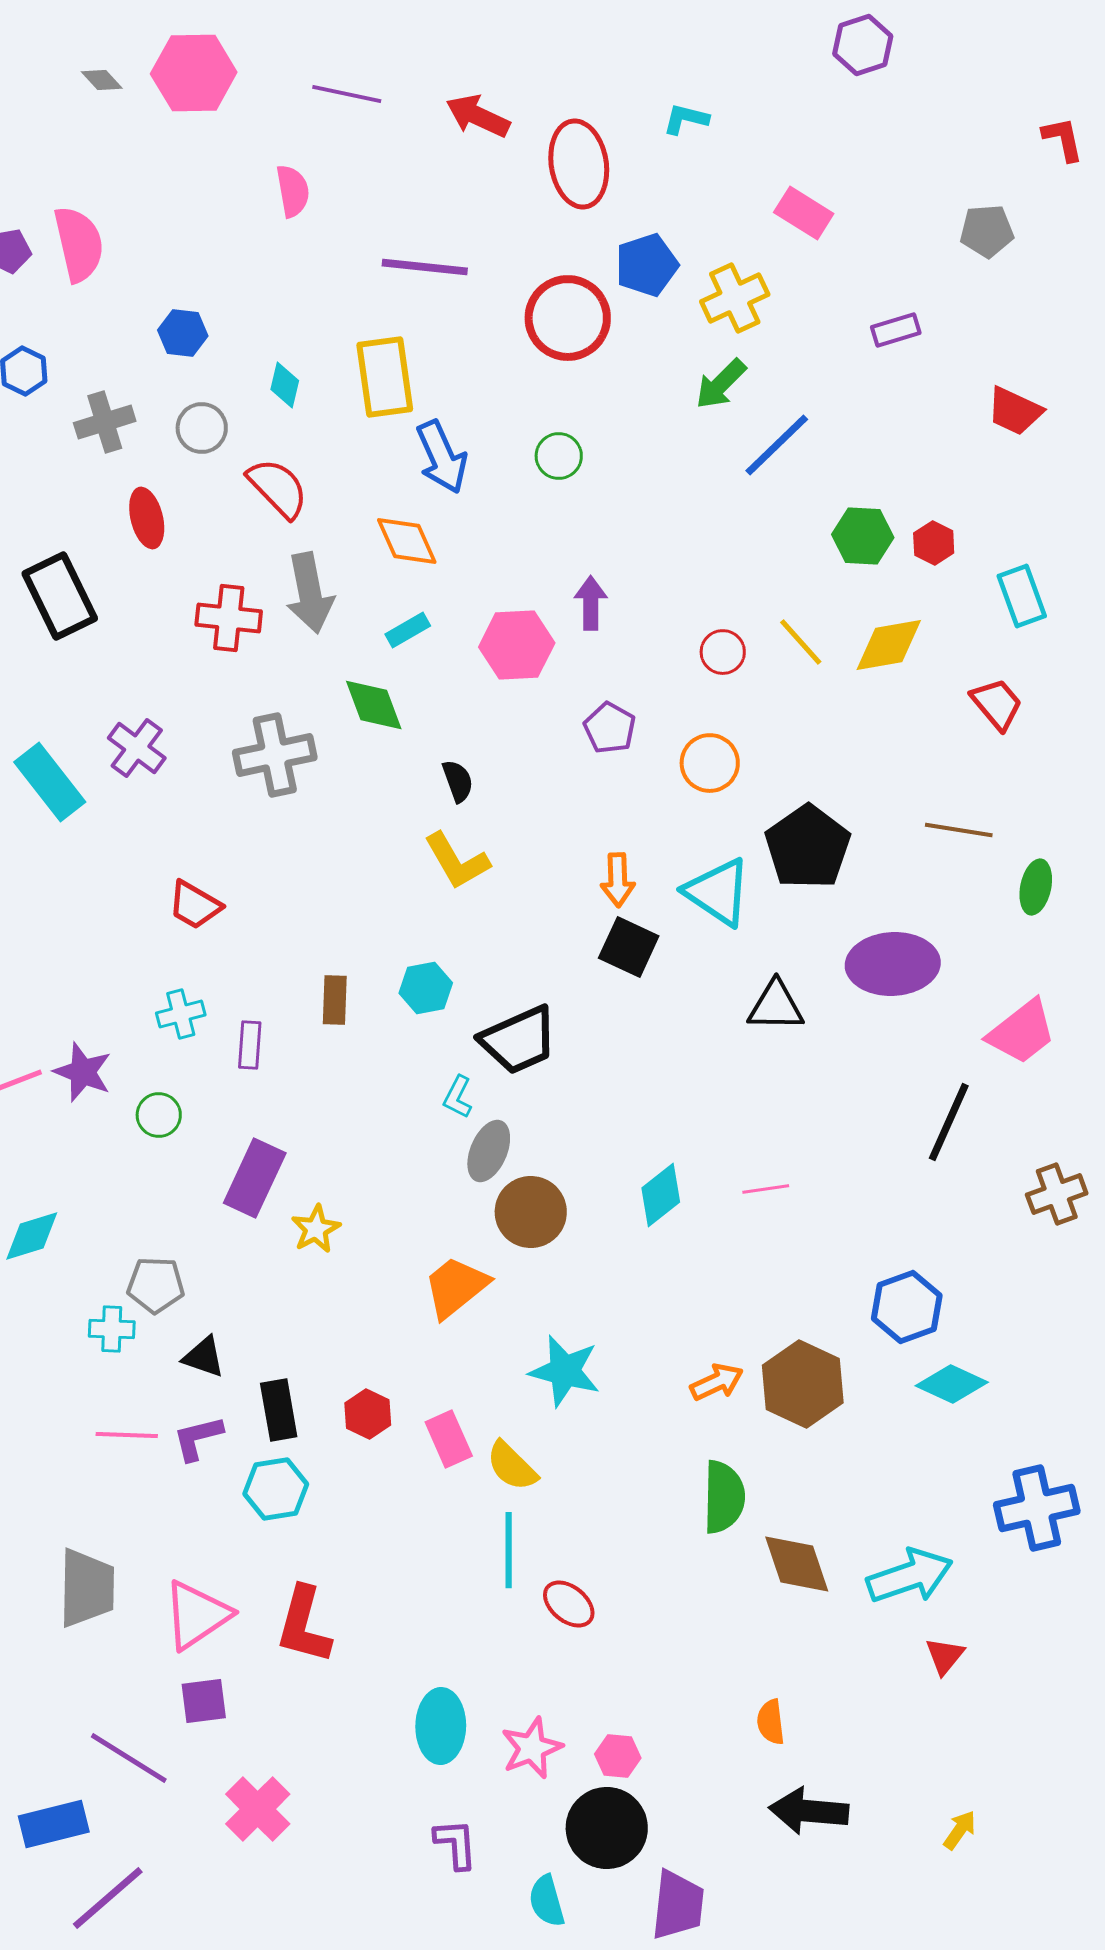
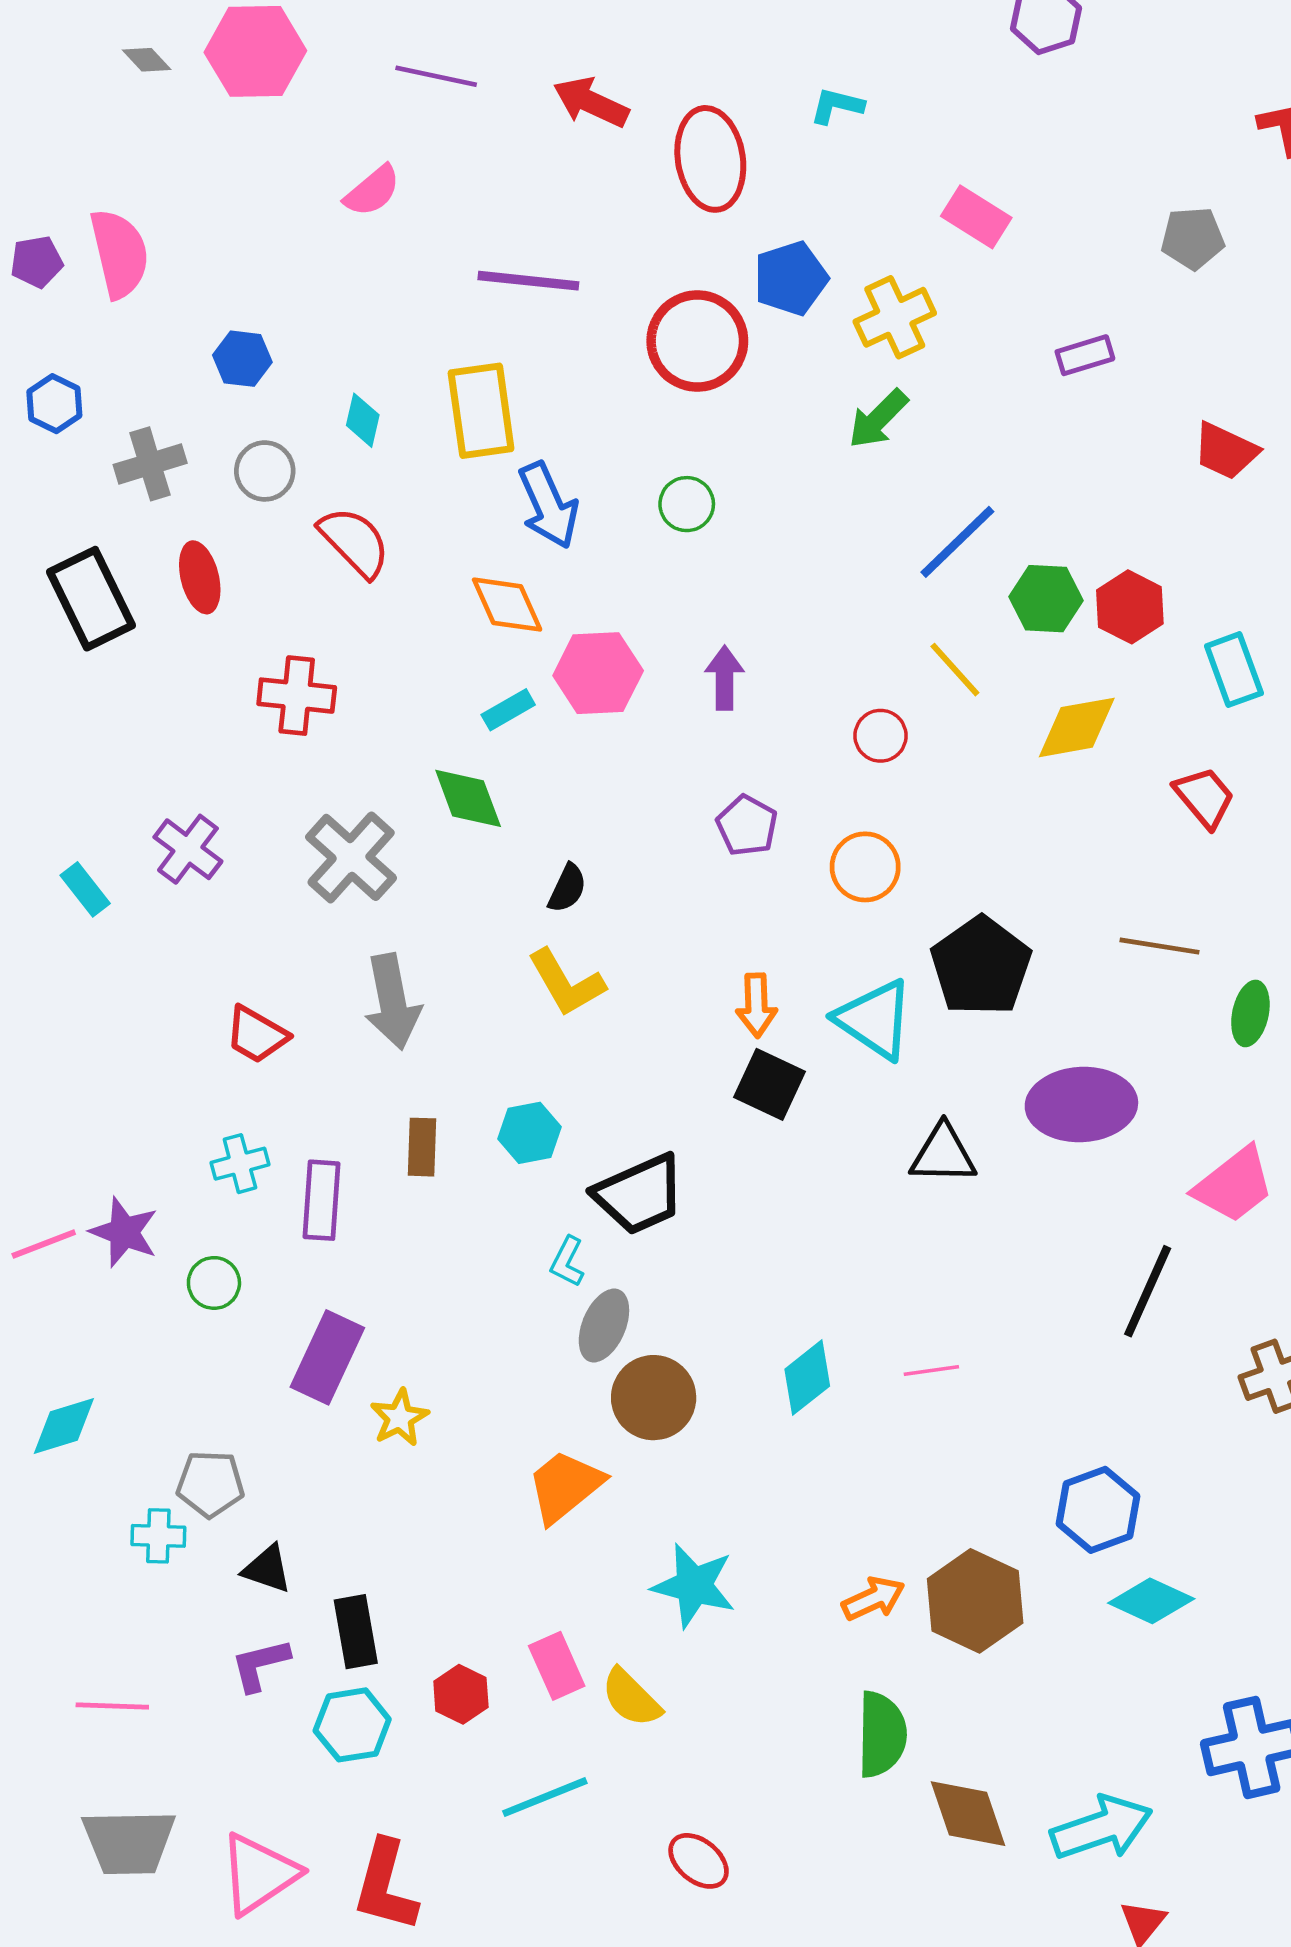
pink semicircle: (293, 191) -> (372, 191), turned 60
blue line: (777, 445) -> (957, 542), moved
red hexagon: (934, 543) -> (1130, 607), size x1.4
gray arrow: (310, 593) -> (392, 1002), moved
black rectangle: (60, 596) -> (91, 599), moved
yellow line: (801, 642) -> (955, 670), moved
pink hexagon: (517, 645) -> (598, 673), moved
gray cross: (275, 755) -> (351, 857), turned -36
black semicircle: (458, 781) -> (567, 888), turned 45
cyan rectangle: (50, 782) -> (85, 889), size x0.6
purple rectangle: (250, 1045) -> (321, 1200), size x1.4
red hexagon: (368, 1414) -> (461, 1694), moved
pink line: (127, 1435) -> (112, 1706), moved
cyan line: (509, 1550) -> (545, 1797), moved, turned 68
gray trapezoid: (87, 1588) -> (129, 1842), turned 88

